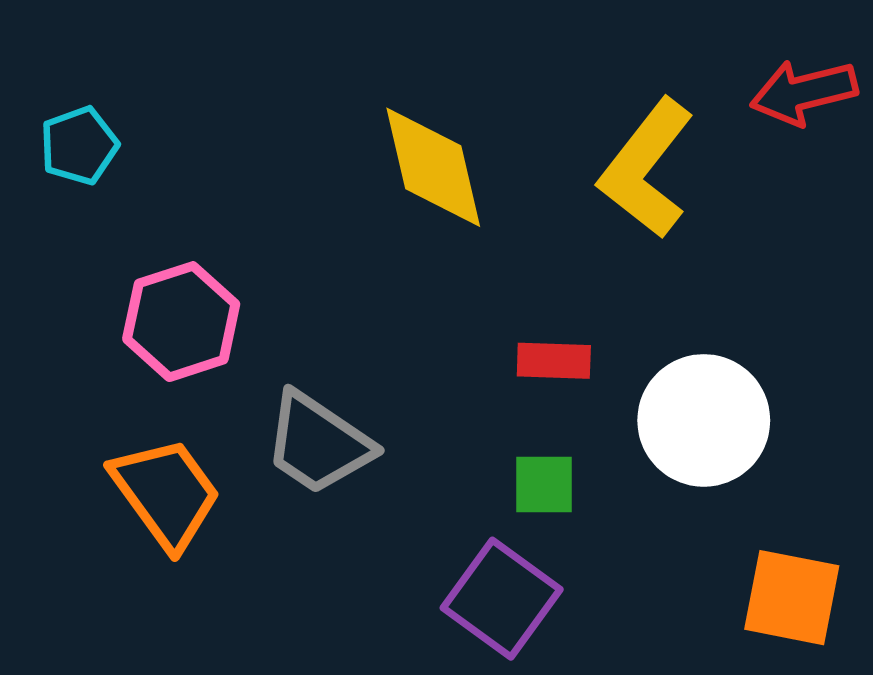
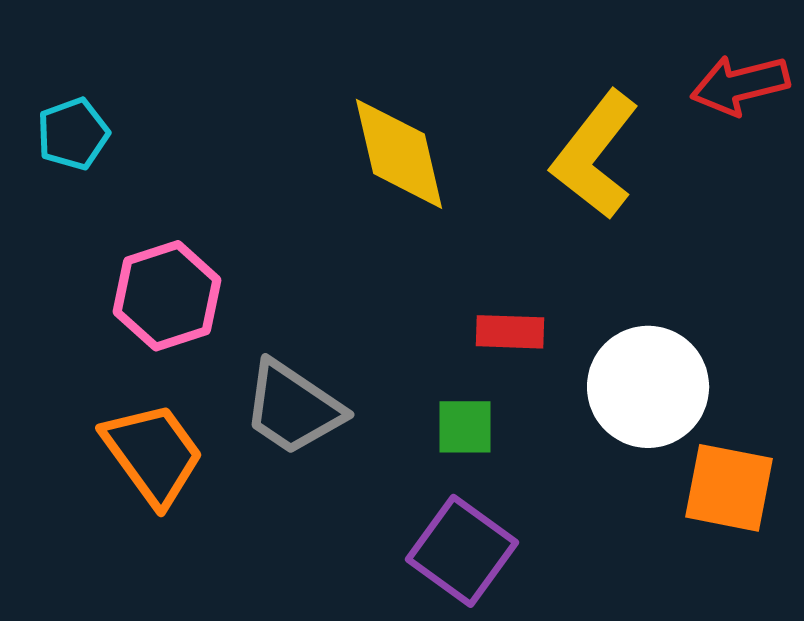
green square: (544, 485) -> (465, 427), moved
orange square: (792, 598) -> (729, 488), moved

